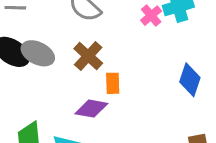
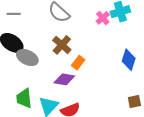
gray ellipse: (38, 53) -> (27, 58), moved
orange rectangle: (113, 83) -> (78, 63), turned 40

